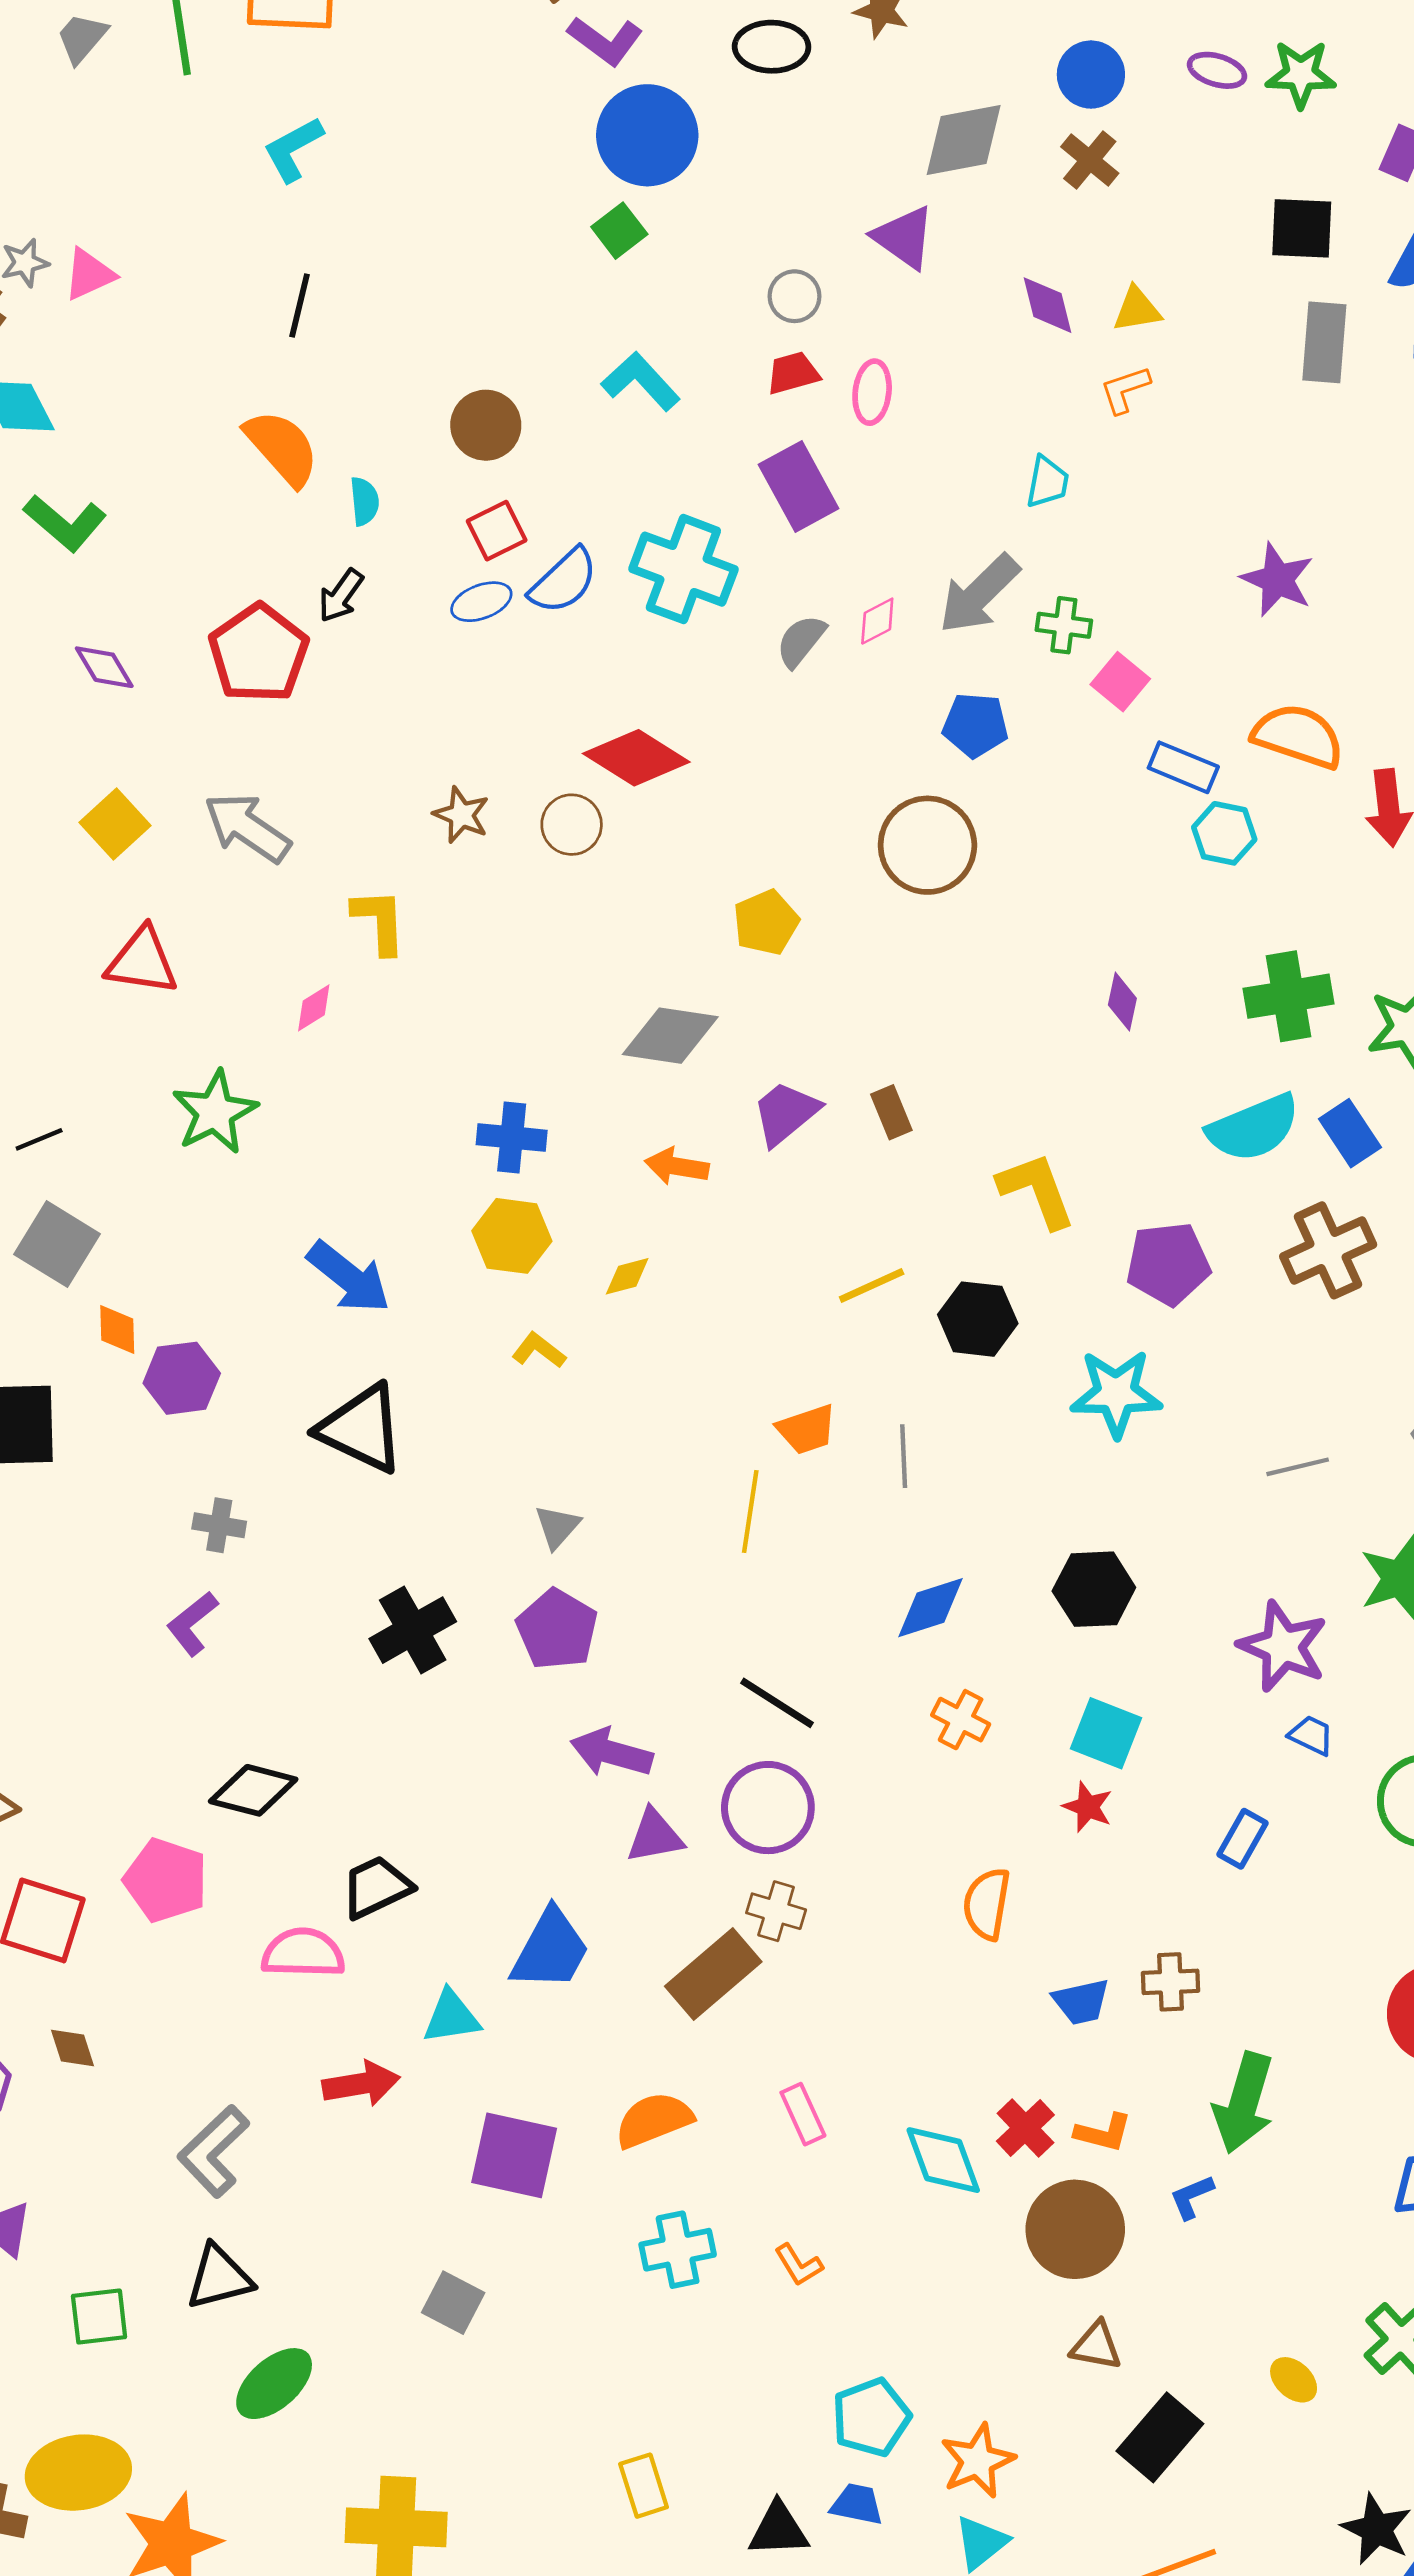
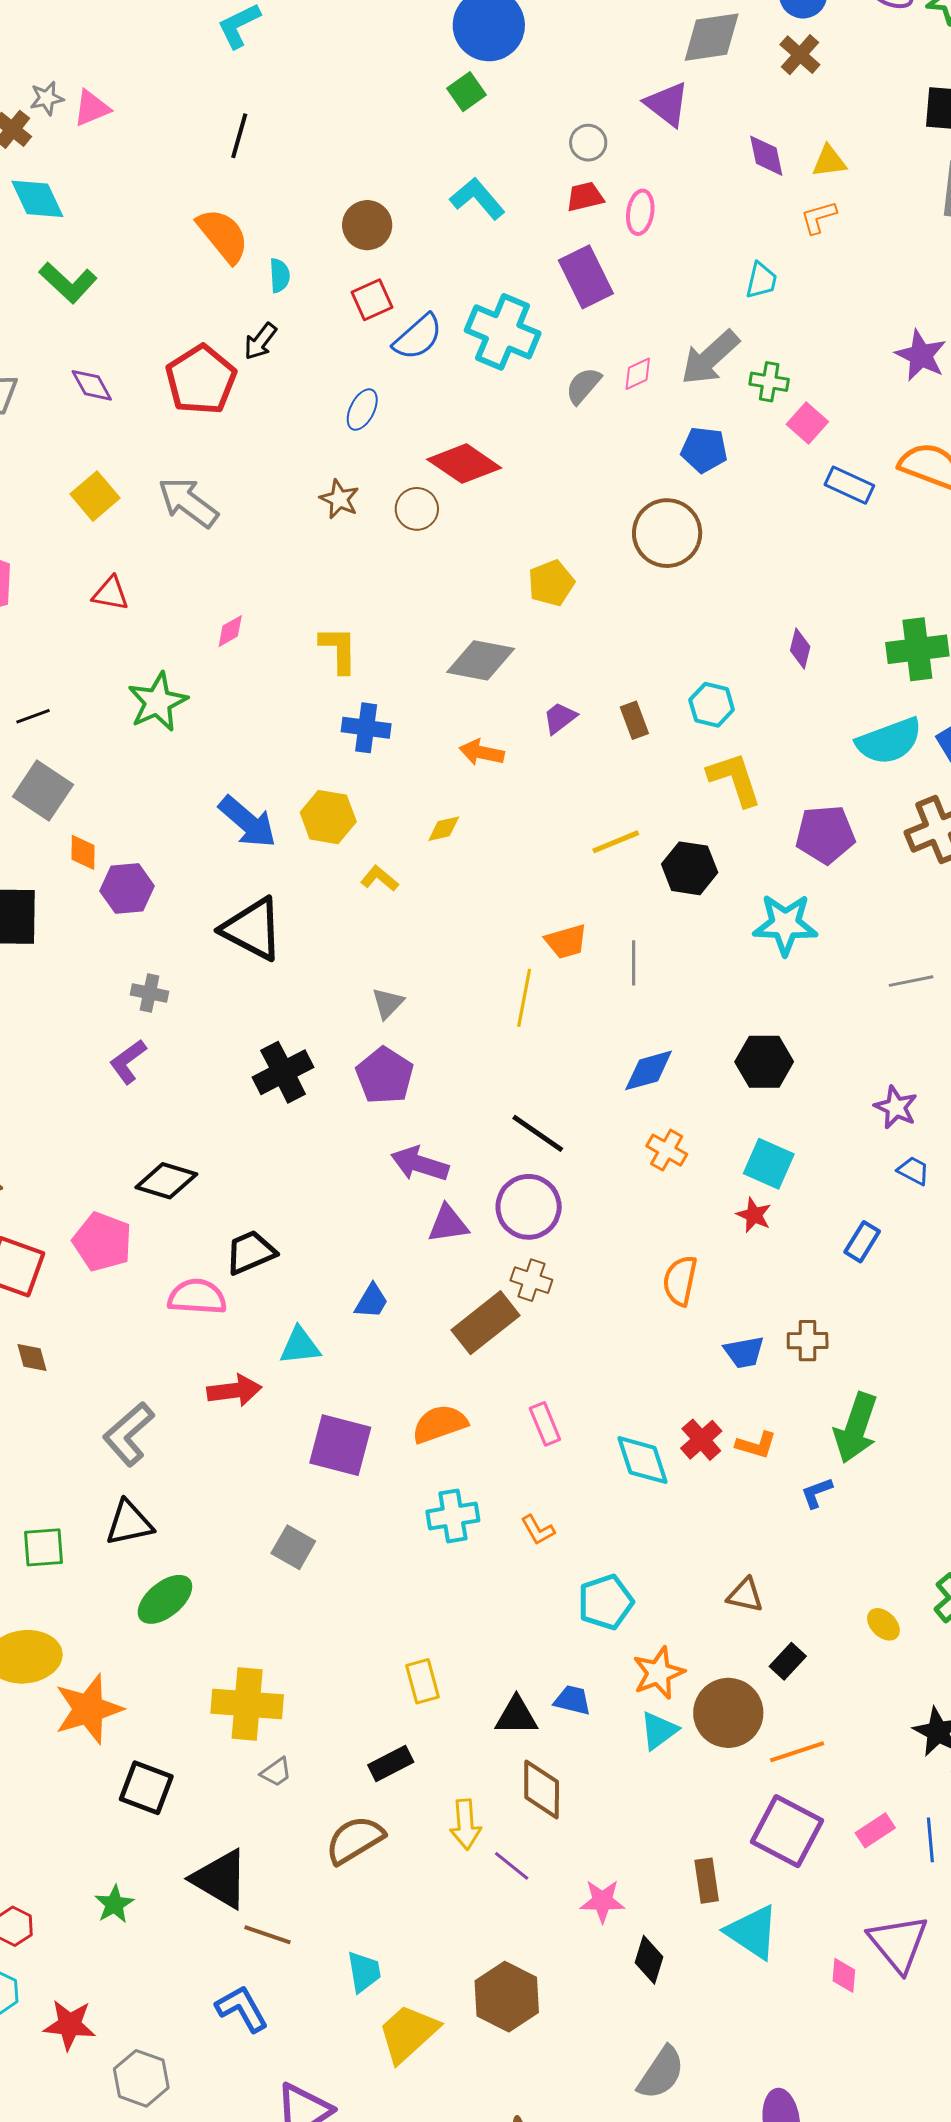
blue ellipse: (481, 602) -> (362, 410), moved, turned -45
cyan hexagon: (1224, 833) -> (712, 705), moved
yellow L-shape: (379, 921) -> (339, 650), moved
red triangle: (142, 961) -> (110, 594), size x0.7
purple trapezoid: (786, 1113) -> (560, 718), size x0.7
yellow hexagon: (512, 1236) -> (328, 817), moved
purple star: (1283, 1646) -> (896, 1107), size x0.7
blue trapezoid: (550, 1950) -> (371, 1301), size x0.6
brown circle: (1075, 2229) -> (728, 1713), moved
cyan pentagon: (871, 2417) -> (606, 1602), moved
black rectangle: (1160, 2437) -> (788, 1661), size x0.6

